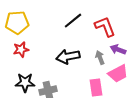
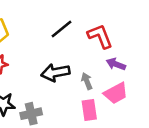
gray arrow: (100, 58) -> (87, 81), moved

